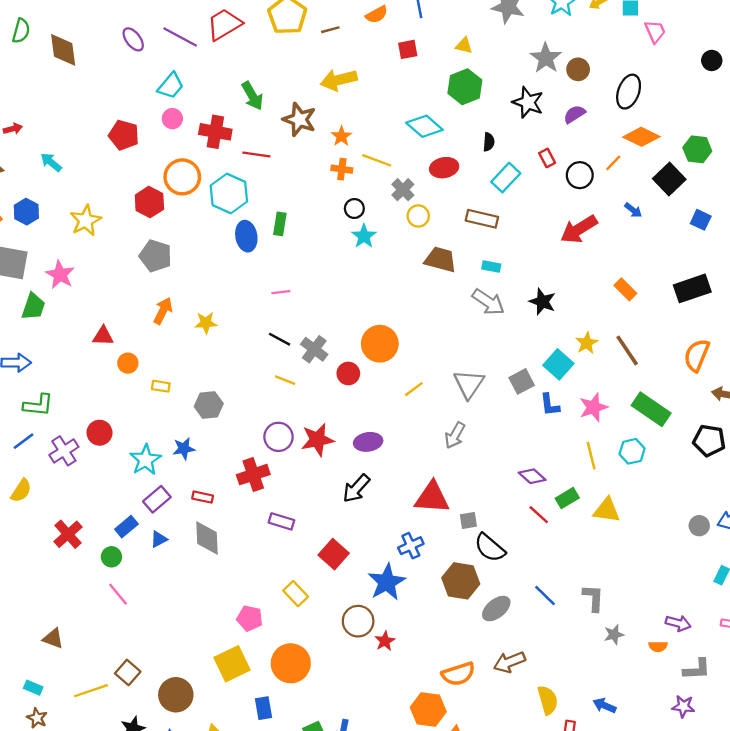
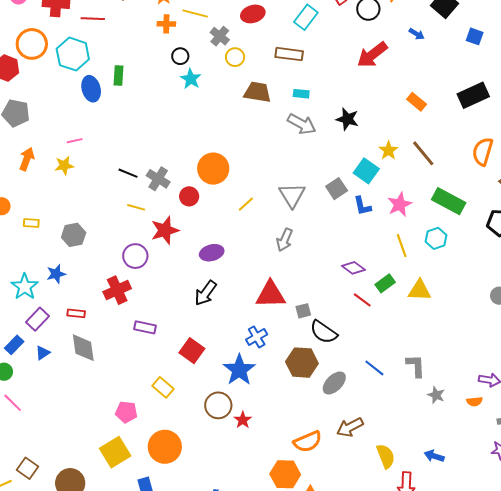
pink line: (281, 292) -> (75, 141), moved
red star: (317, 440) -> (165, 230), moved
gray star: (614, 635) -> (436, 395), turned -30

